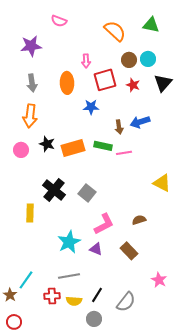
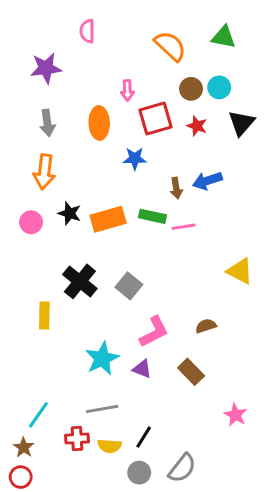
pink semicircle: (59, 21) -> (87, 31), turned 70
brown star: (10, 295) -> (24, 447), moved
gray semicircle: (126, 302) -> (182, 468), moved

